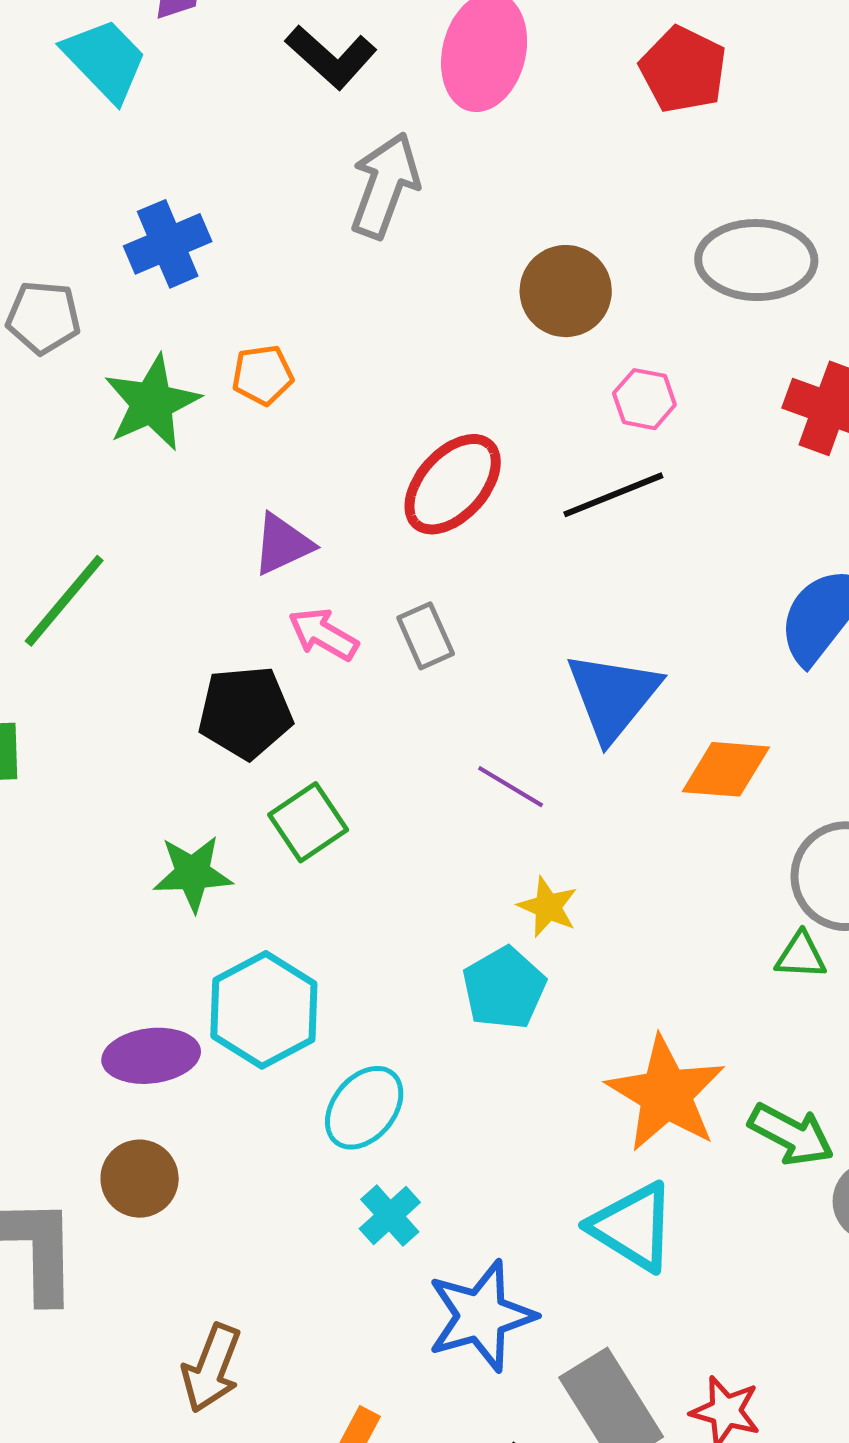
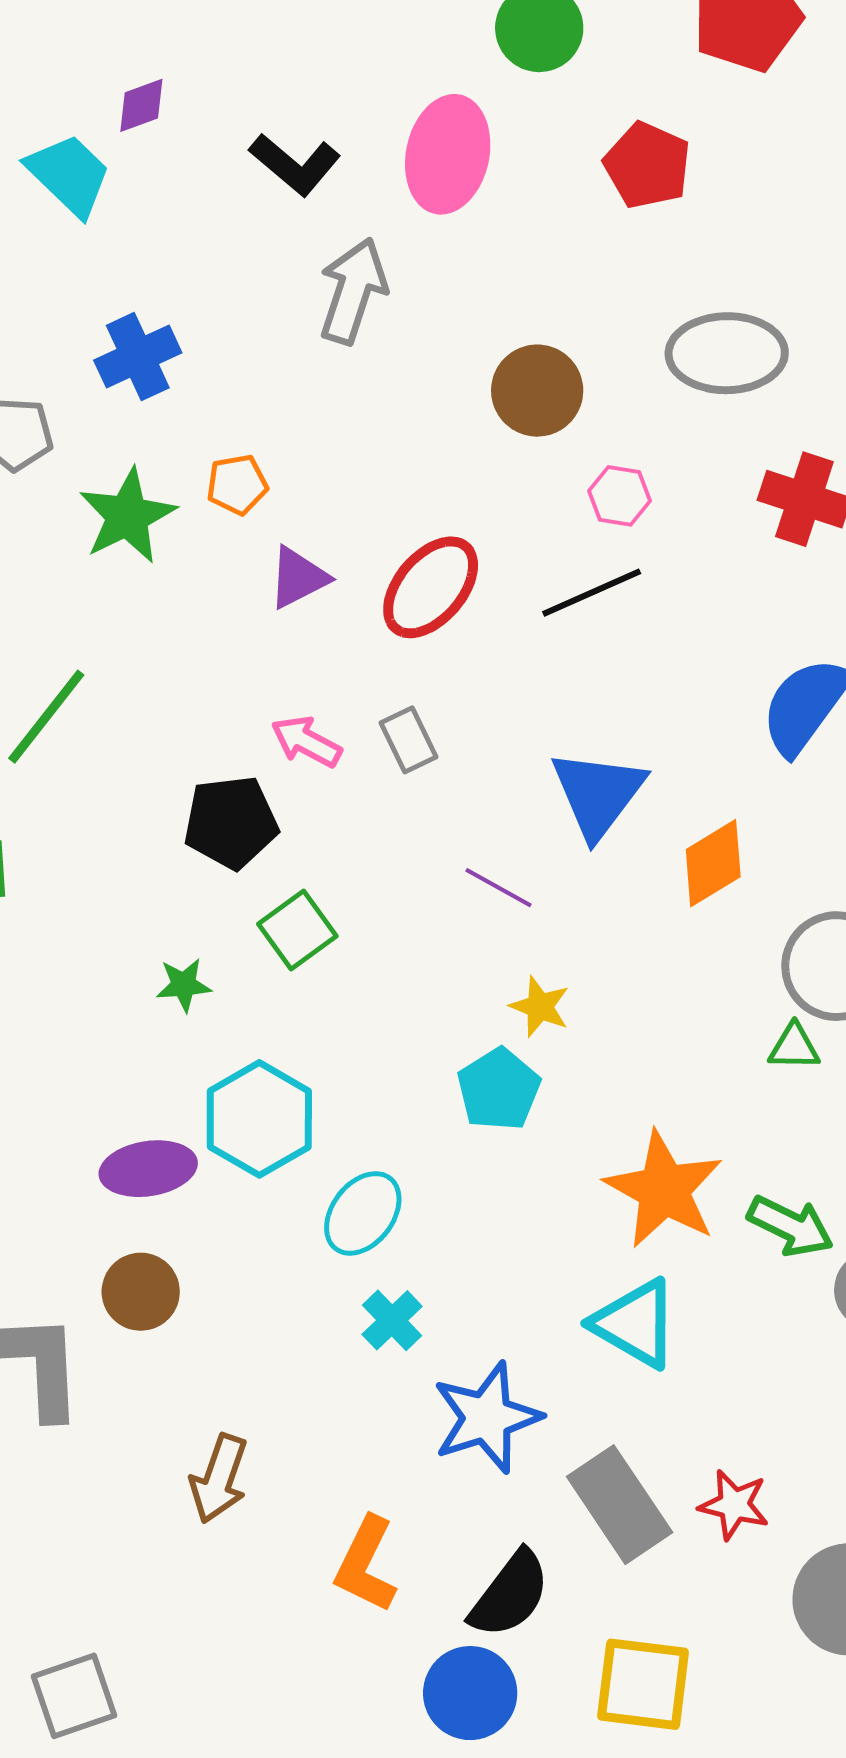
purple triangle: (283, 544) -> (298, 578), moved
orange diamond: (726, 769) -> (713, 863), turned -34
green star: (193, 873) -> (184, 985), size x0.7

